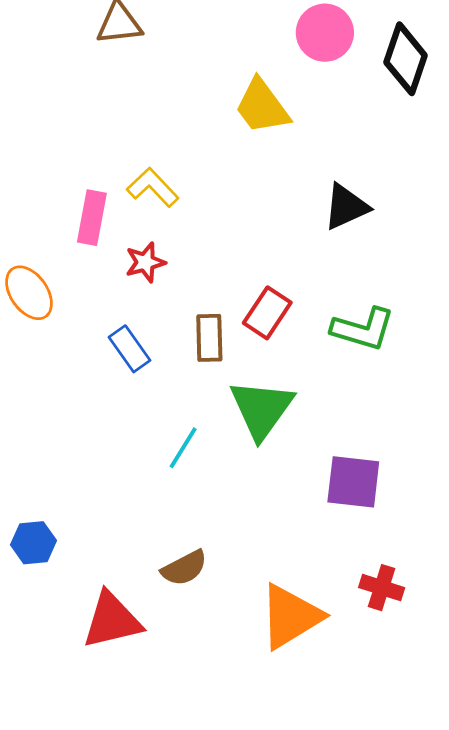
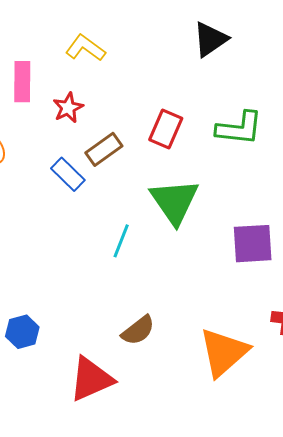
yellow L-shape: (153, 187) -> (85, 48), moved
brown rectangle: (209, 338) -> (104, 149), moved, turned 66

